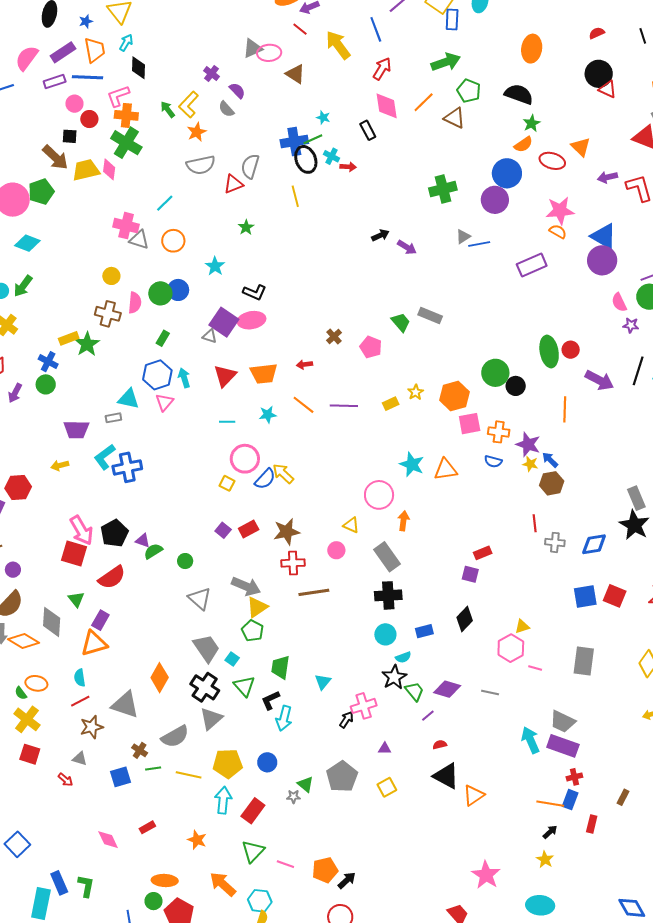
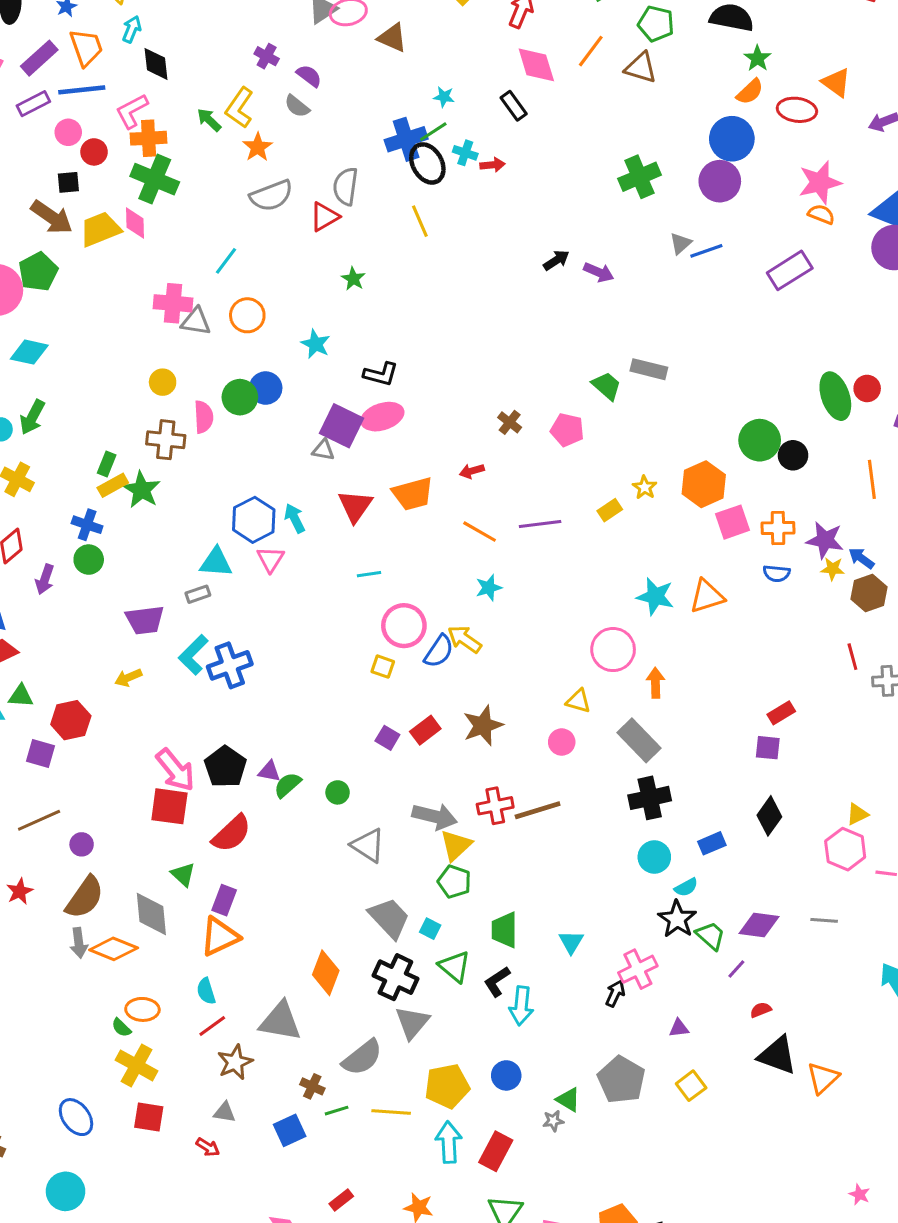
green rectangle: (163, 338) -> (107, 464), moved
cyan star: (268, 415) -> (489, 588), moved
red cross: (293, 563) -> (495, 806), moved
pink star: (486, 875) -> (859, 1195), size x0.5

